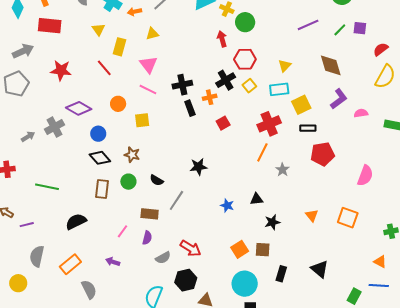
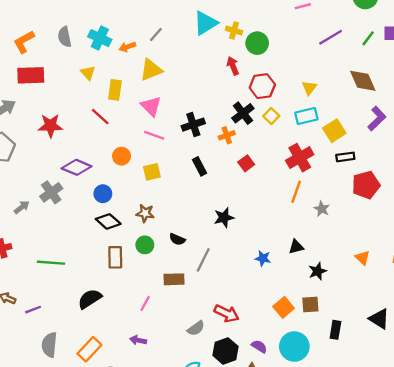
yellow triangle: (152, 34) -> (151, 70), size x1.5
black rectangle: (190, 108) -> (200, 166), moved
purple semicircle: (147, 238) -> (259, 346), moved, turned -64

